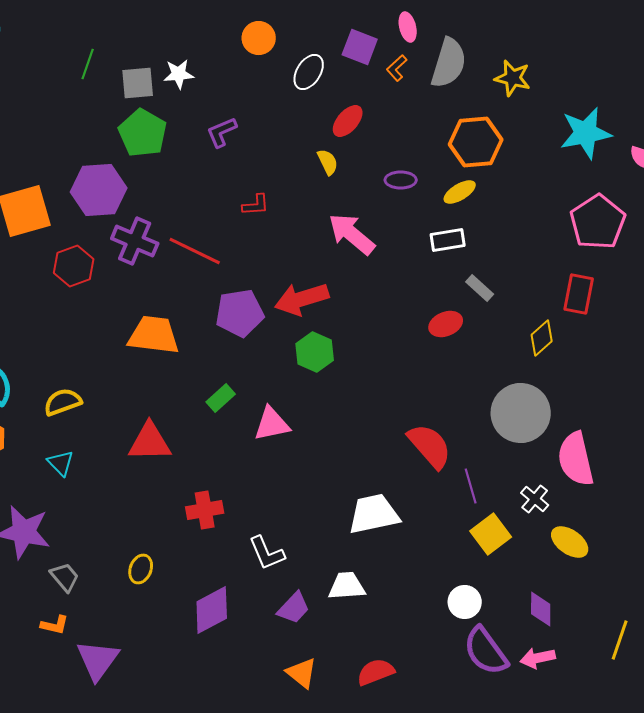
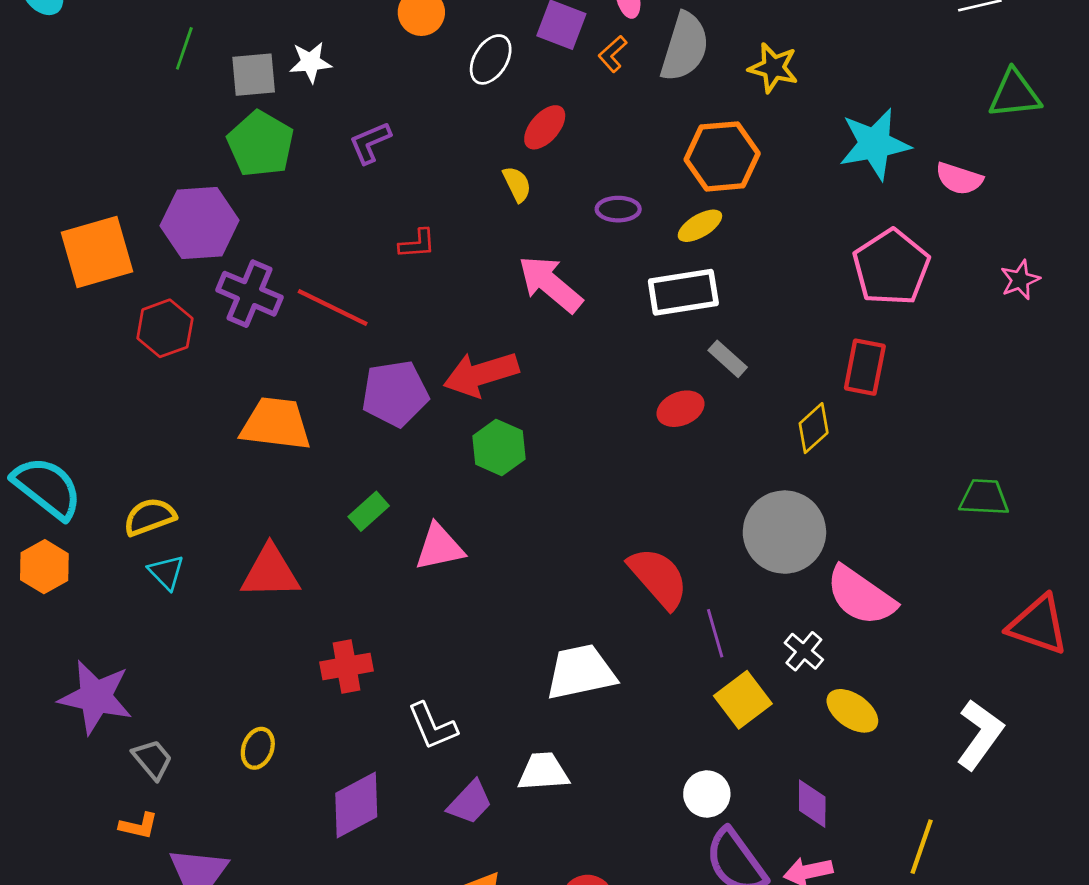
white rectangle: (448, 240) -> (683, 292), size x1.4
pink semicircle: (576, 459) -> (861, 596), turned -42
cyan triangle: (61, 463) -> (166, 572), moved

